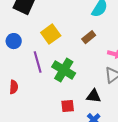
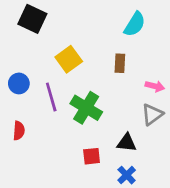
brown rectangle: (89, 37) -> (120, 63), turned -48
blue circle: (14, 41) -> (19, 83), moved

